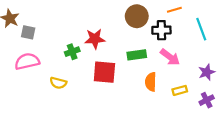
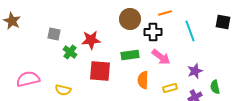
gray square: (28, 32) -> (54, 34), moved
green cross: (72, 52) -> (70, 52), turned -32
pink semicircle: (27, 61) -> (28, 79), moved
yellow semicircle: (58, 83) -> (63, 90), moved

